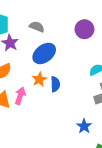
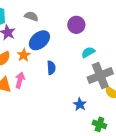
purple circle: (84, 29) -> (76, 25), moved
orange star: (39, 79) -> (24, 55), moved

